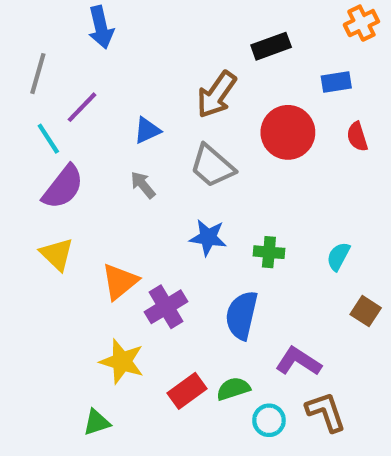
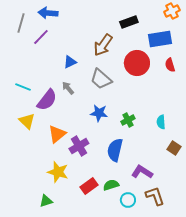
blue arrow: (101, 27) -> (48, 13), turned 108
gray line: (38, 74) -> (21, 23), moved
blue rectangle: (336, 82) -> (160, 39), size x1.6
purple line: (82, 107) -> (41, 37), moved
cyan line: (48, 139) -> (23, 87), moved, turned -35
purple semicircle: (63, 187) -> (47, 100), moved
green cross: (269, 252) -> (128, 120), turned -32
cyan semicircle: (338, 256) -> (161, 122), turned -32

